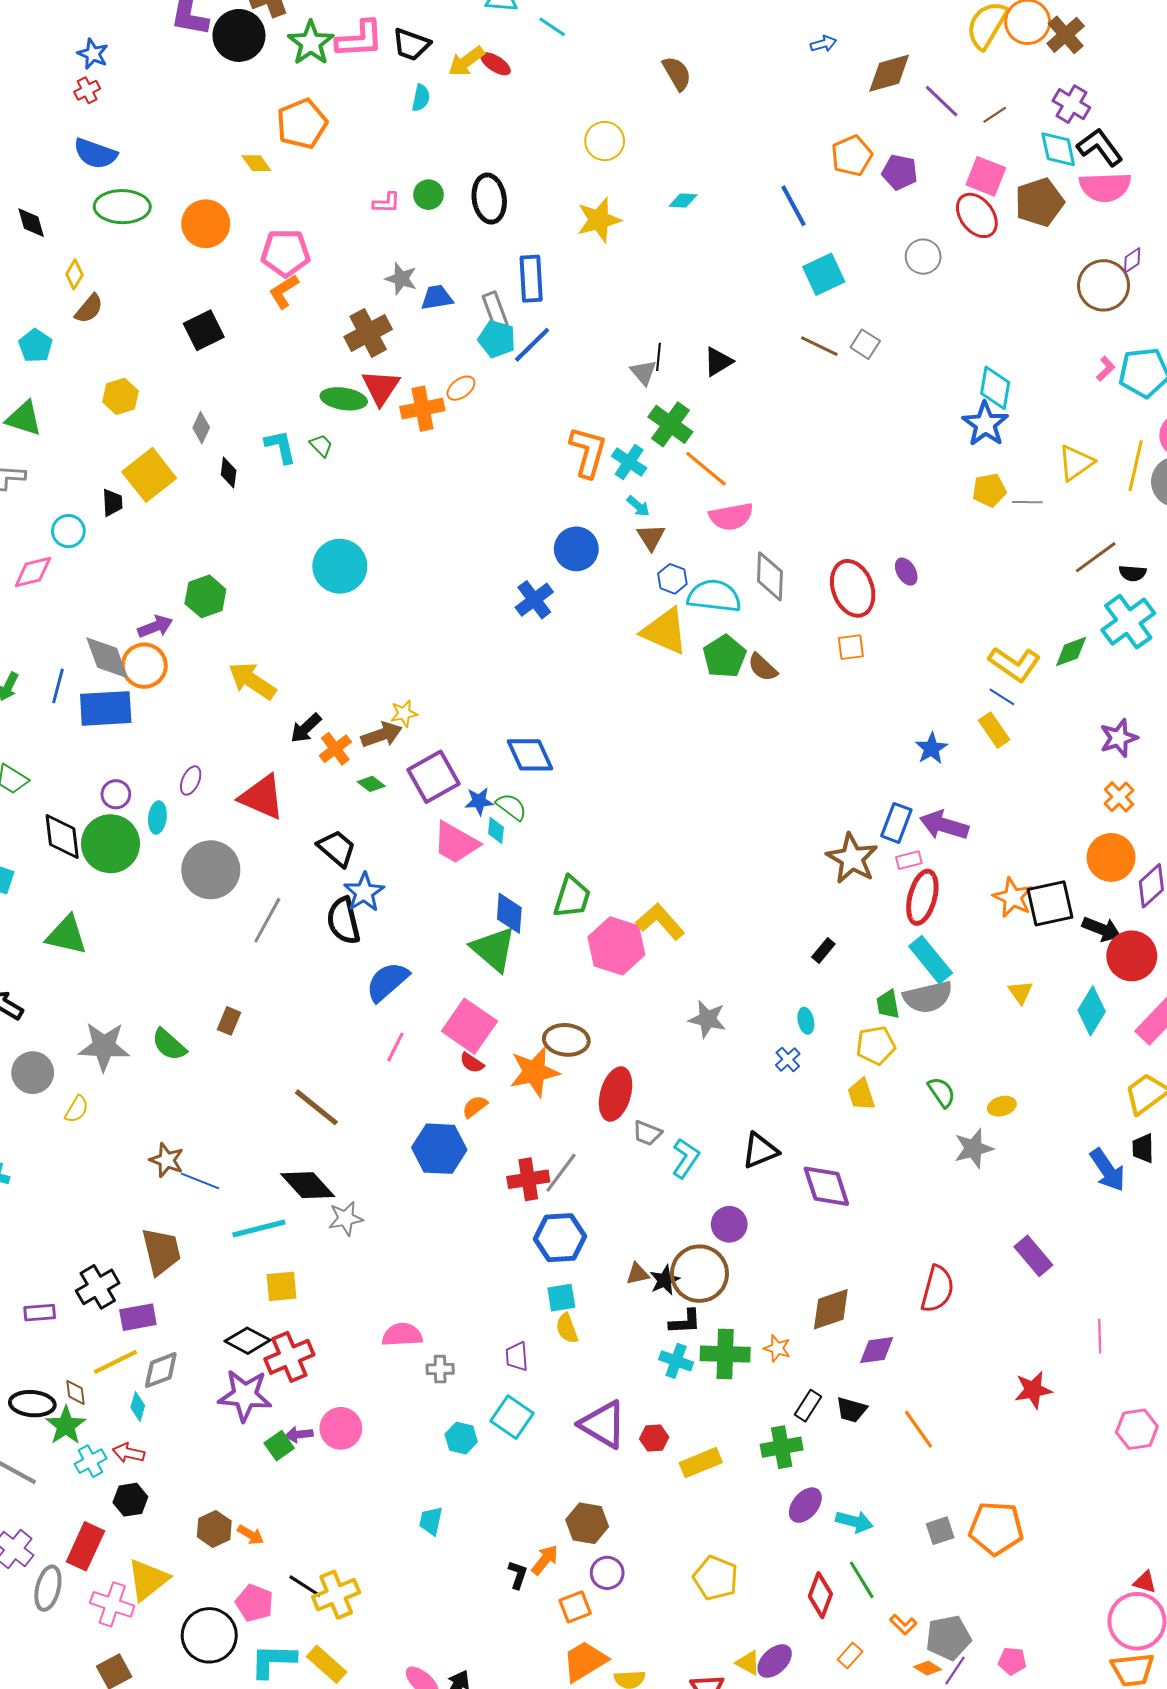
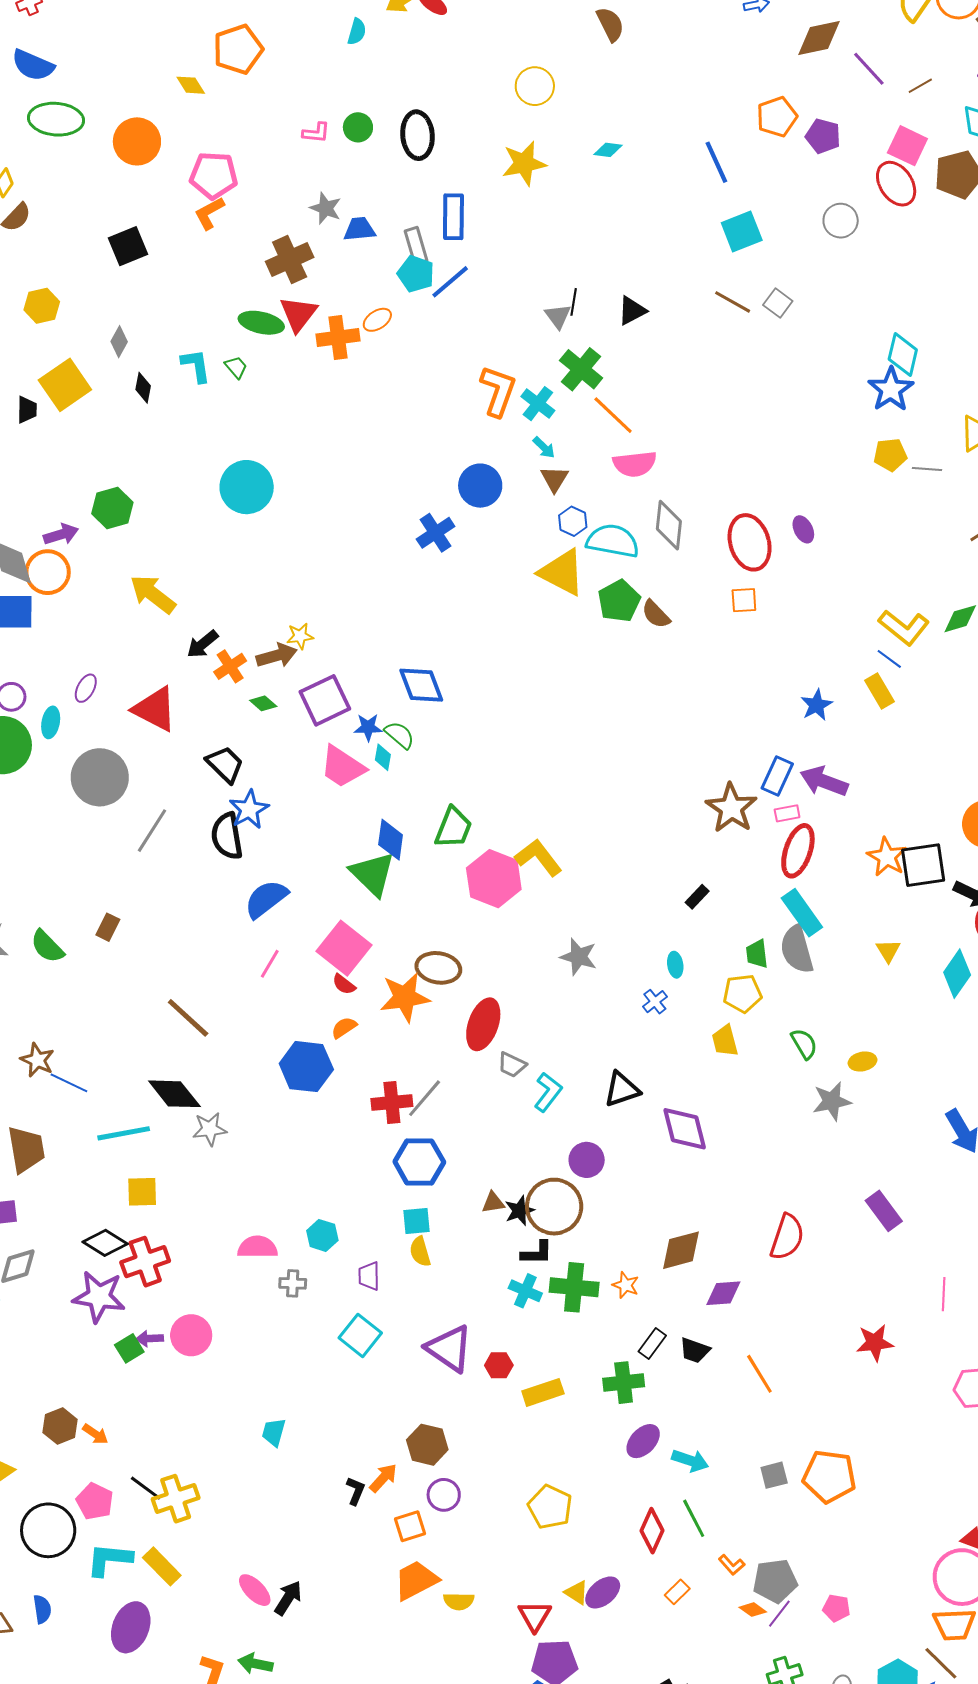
gray semicircle: (928, 997) -> (797, 949), turned 84
cyan hexagon: (461, 1438) -> (322, 1235), moved

